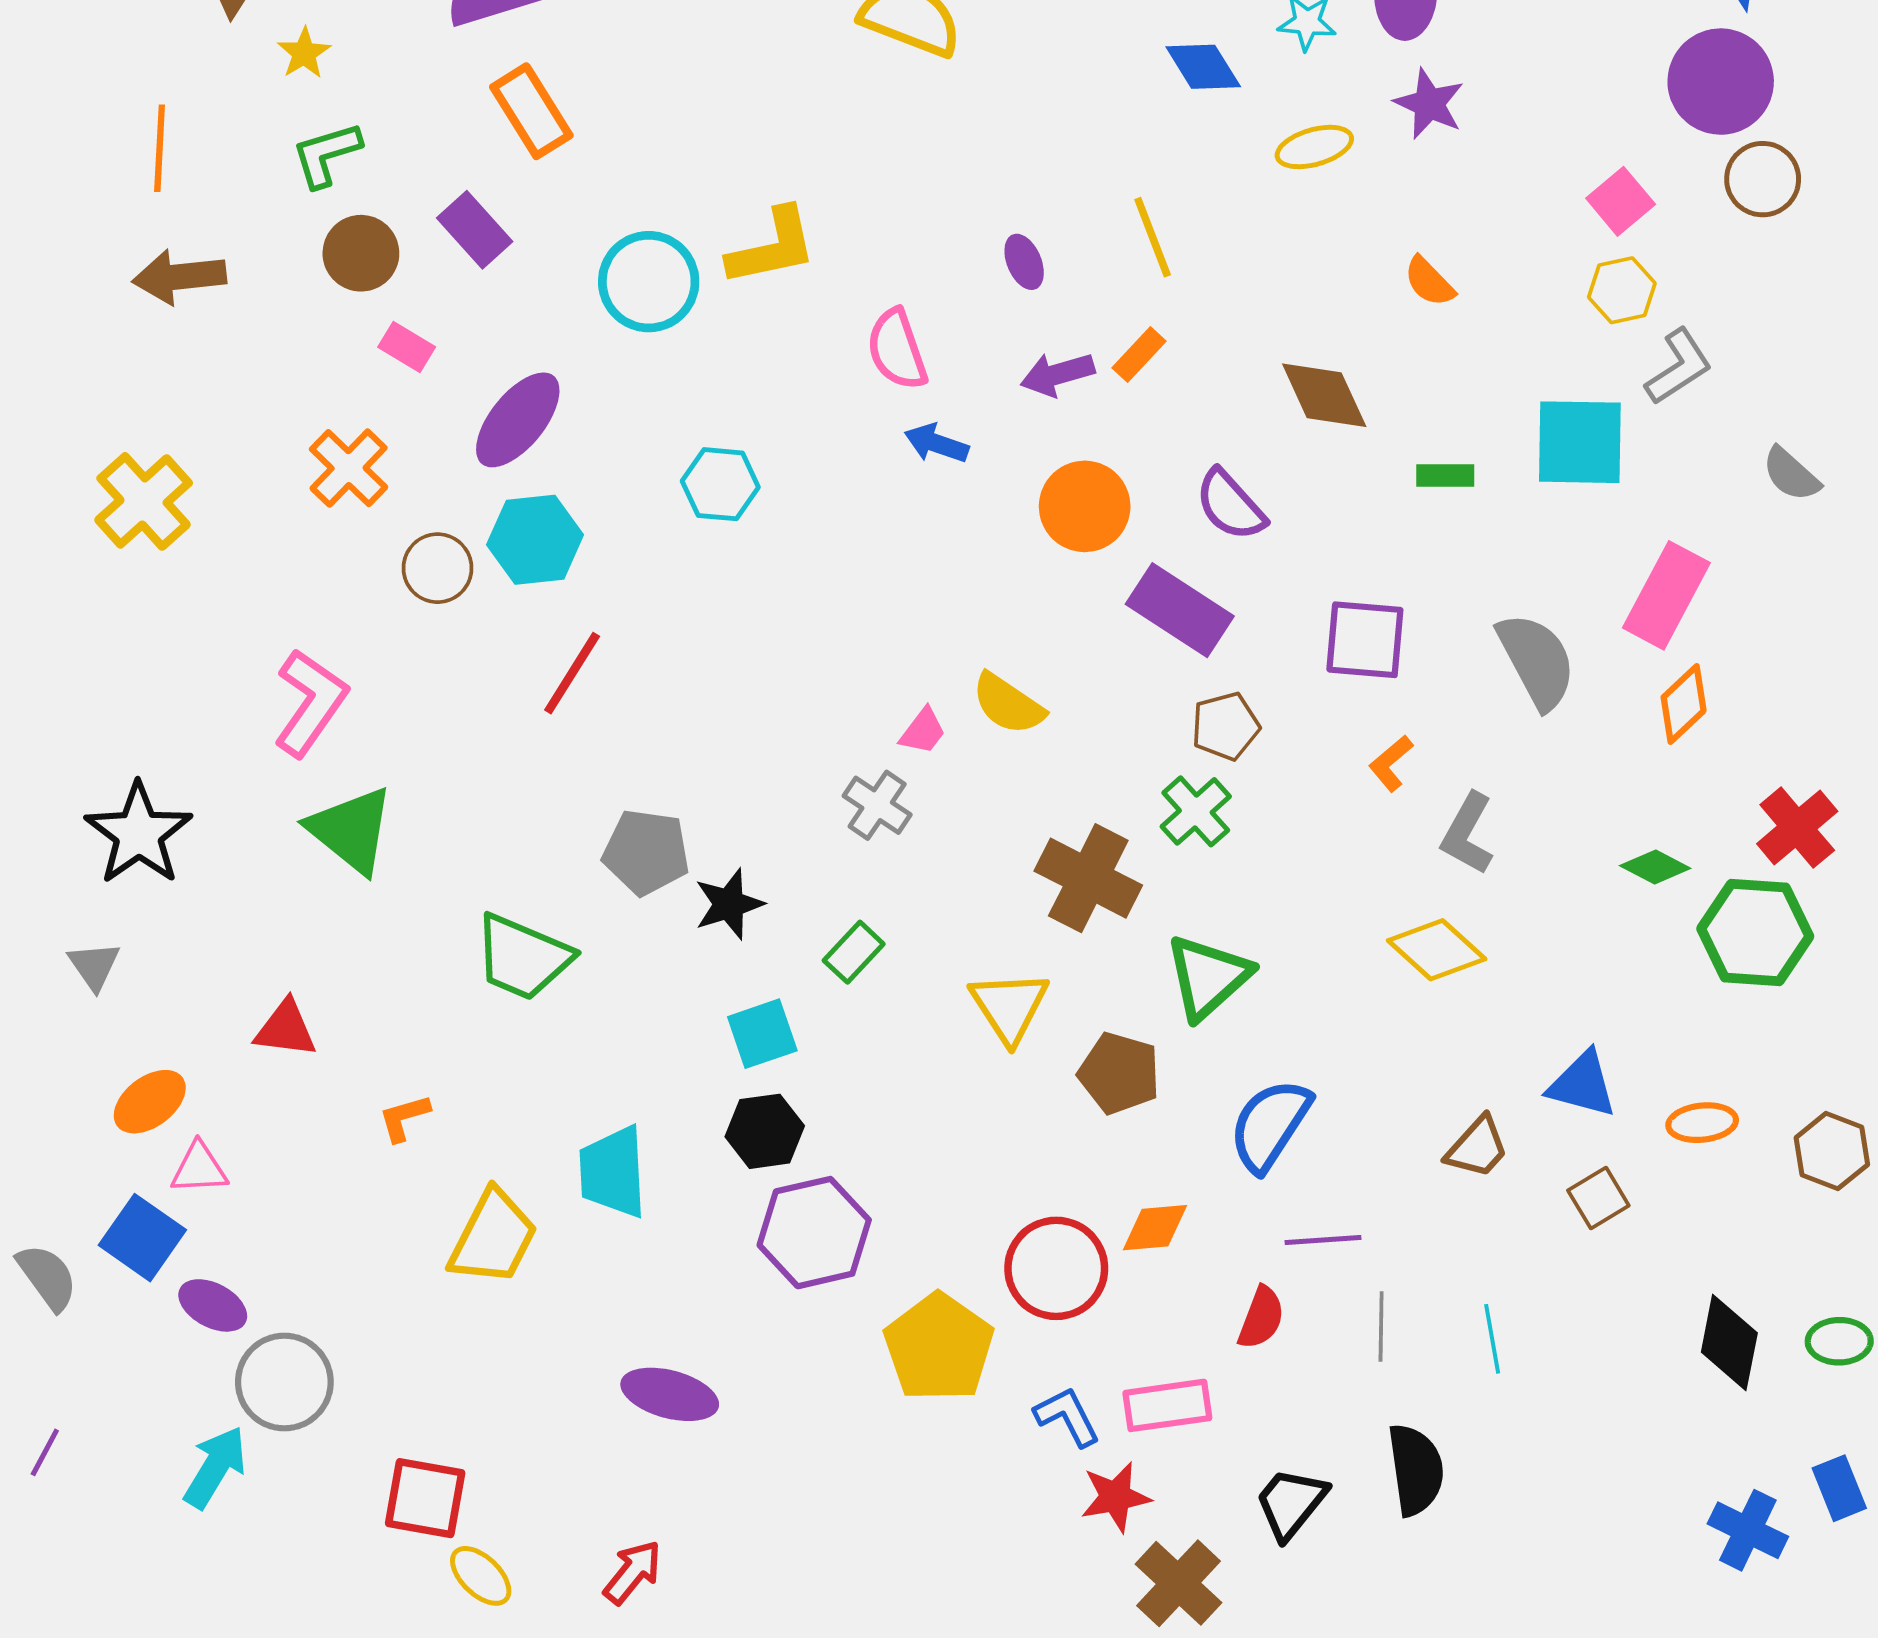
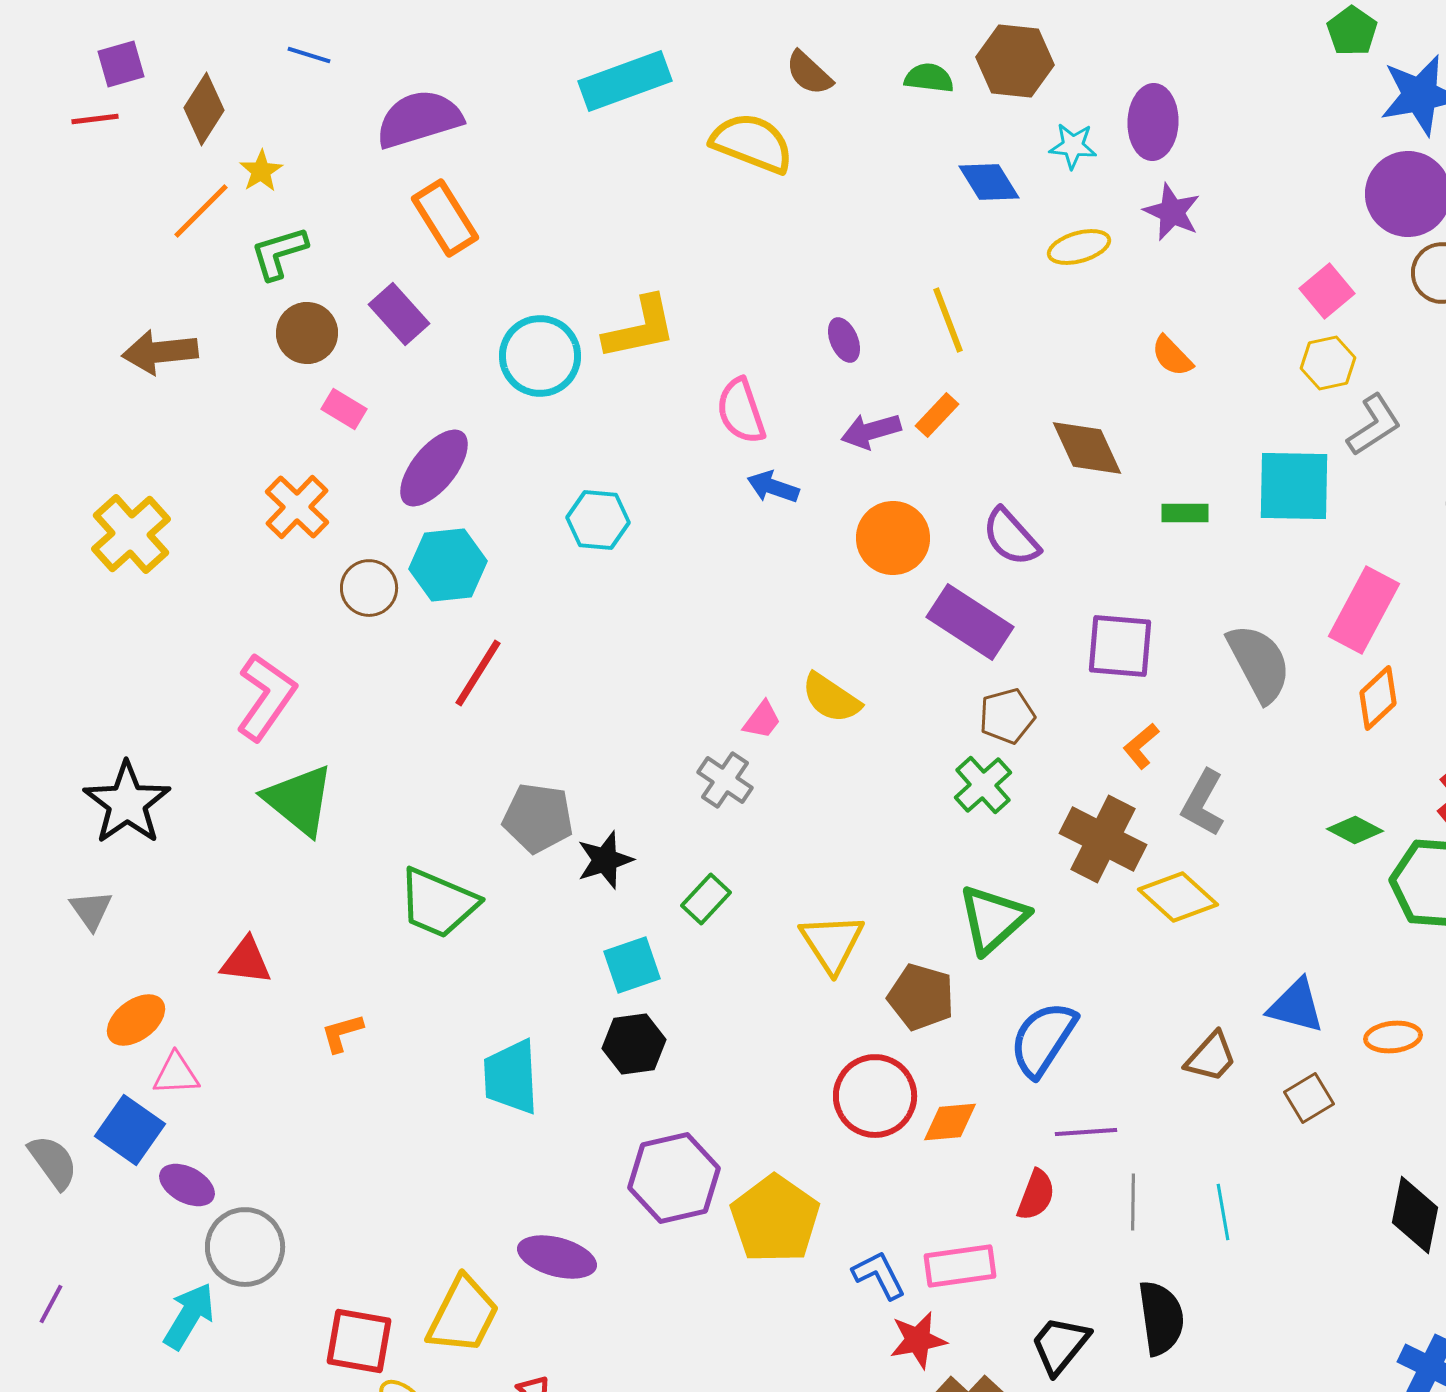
orange line: (160, 148) -> (201, 211), moved, turned 42
brown cross: (1088, 878) -> (1103, 839), moved
purple hexagon: (814, 1233) -> (674, 1178), moved
yellow trapezoid: (493, 1238) -> (463, 1315), moved
red circle: (1056, 1268) -> (875, 1096), moved

